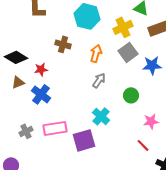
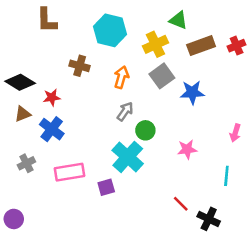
green circle: (131, 95) -> (145, 130), moved
cyan cross: (101, 116) -> (128, 157), size x1.4
pink star: (151, 121) -> (187, 149), moved
gray cross: (26, 131) -> (26, 163), moved
purple square: (84, 140) -> (106, 187), size x0.6
red line: (143, 145) -> (181, 204), moved

